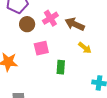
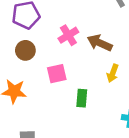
brown circle: (27, 24) -> (25, 50), moved
yellow arrow: (85, 48) -> (113, 73), turned 72

